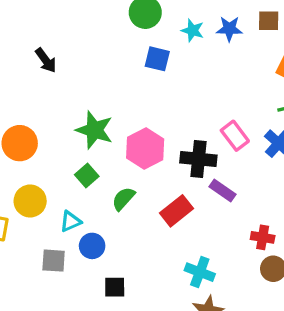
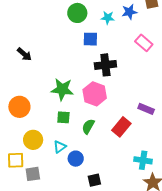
pink rectangle: (235, 136) -> (144, 43), moved
black cross: (198, 159) -> (105, 65), moved
green square: (87, 175) -> (63, 117), turned -32
gray square: (54, 261) -> (33, 174), moved

